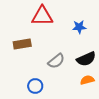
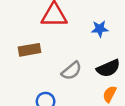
orange semicircle: (87, 80) -> (110, 94), turned -48

